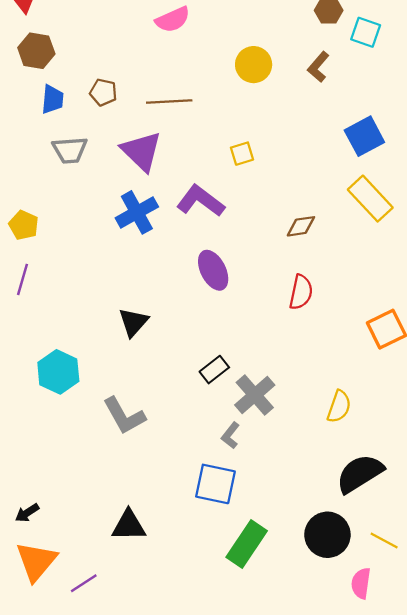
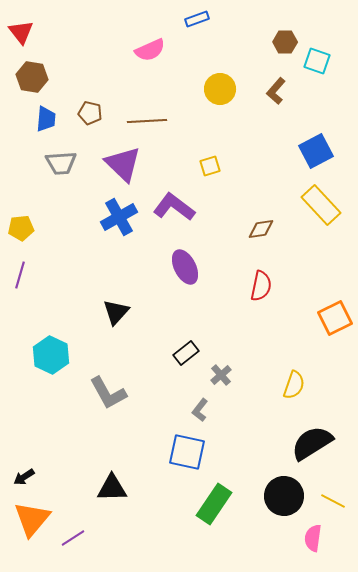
yellow pentagon: (24, 225) -> (21, 228), turned -30
gray cross: (255, 395) -> (221, 375), size x0.6

